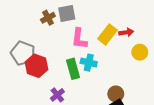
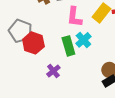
cyan cross: (89, 63) -> (83, 40), turned 35

